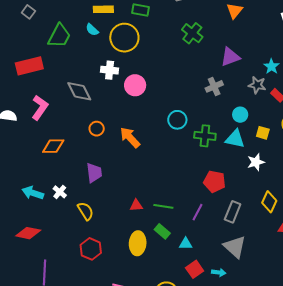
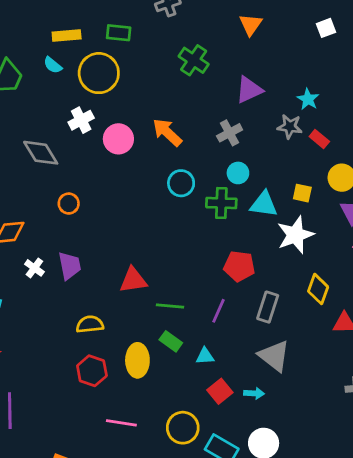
white cross: (110, 70) -> (81, 120), turned -30
cyan circle: (240, 115) -> (238, 173), moved
orange arrow: (130, 137) -> (167, 132), moved
white star: (256, 162) -> (295, 235), size x1.5
white cross: (60, 192) -> (34, 268), moved
red triangle: (136, 205) -> (133, 280), moved, size x1.5
yellow semicircle: (85, 211) -> (90, 324), moved, turned -60
red hexagon: (91, 249) -> (92, 371), moved

